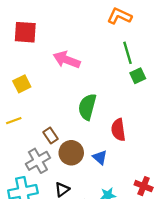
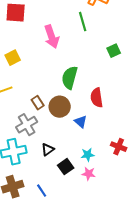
green line: (127, 53) -> (83, 22), moved
pink arrow: (67, 60) -> (52, 37), turned -130
brown circle: (71, 153) -> (60, 107), moved

